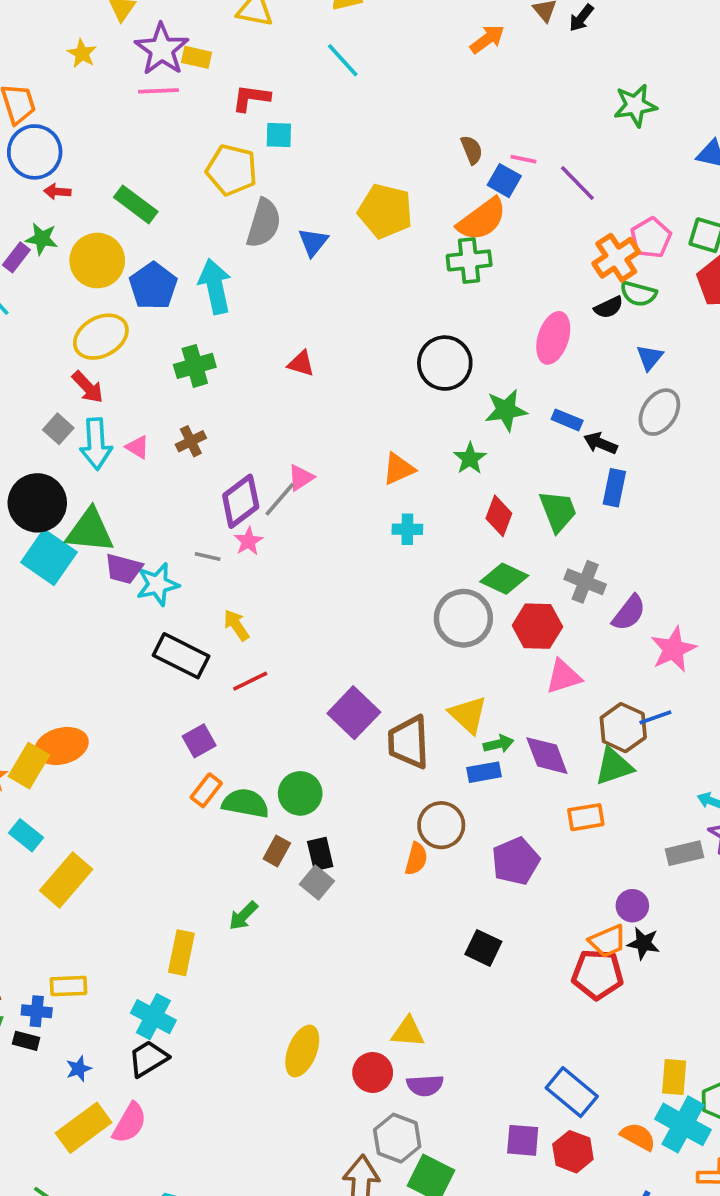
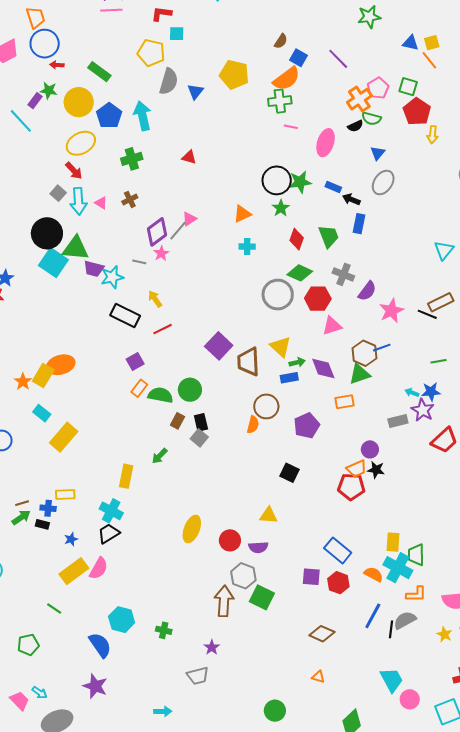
brown semicircle: (472, 150) -> (281, 41), turned 56
pink line: (523, 159) -> (291, 127), moved
black circle: (445, 363) -> (277, 180), moved
yellow triangle: (408, 1032) -> (269, 515), moved

